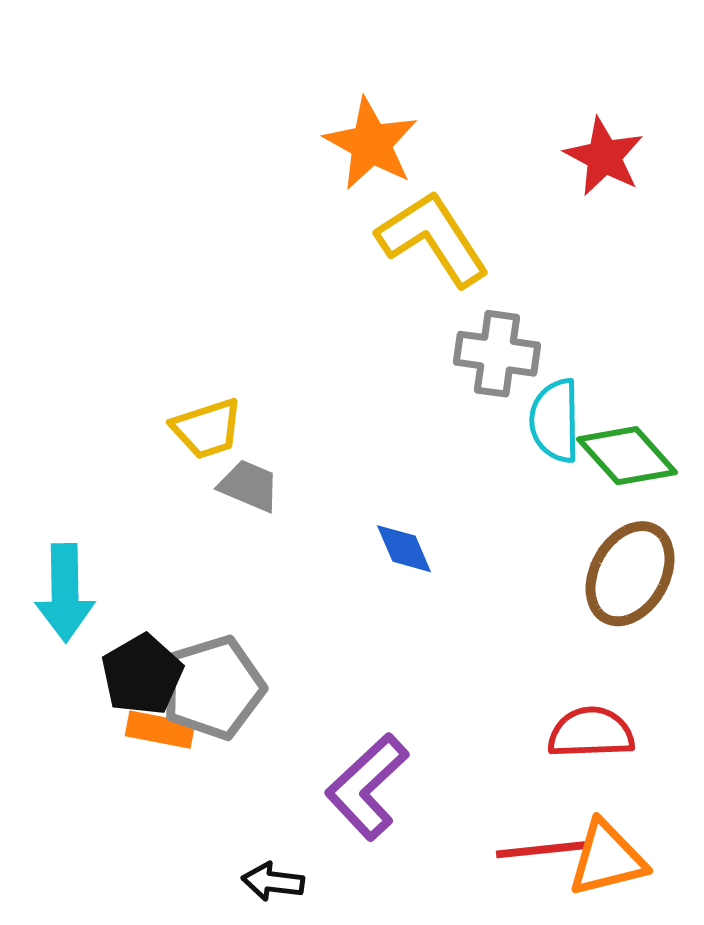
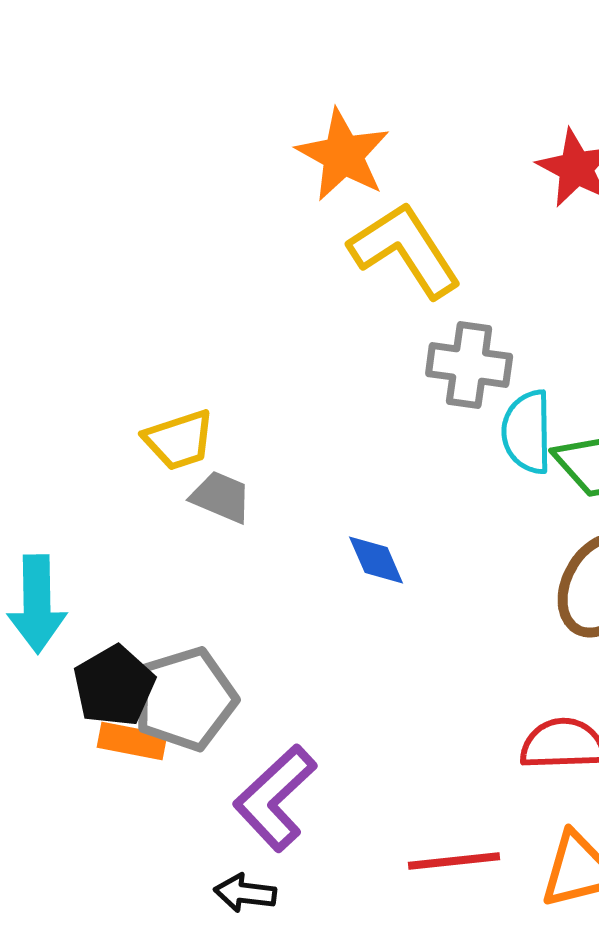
purple L-shape: (367, 787) -> (275, 798), moved
red line: (542, 850) -> (454, 861), moved

